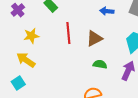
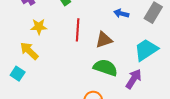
green semicircle: (100, 64) -> (105, 68), size x1.6
cyan square: (18, 83) -> (18, 74), turned -32

